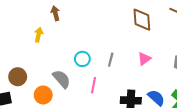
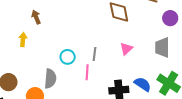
gray semicircle: (62, 79) -> (50, 79), turned 54
pink line: (93, 85) -> (87, 72), moved

